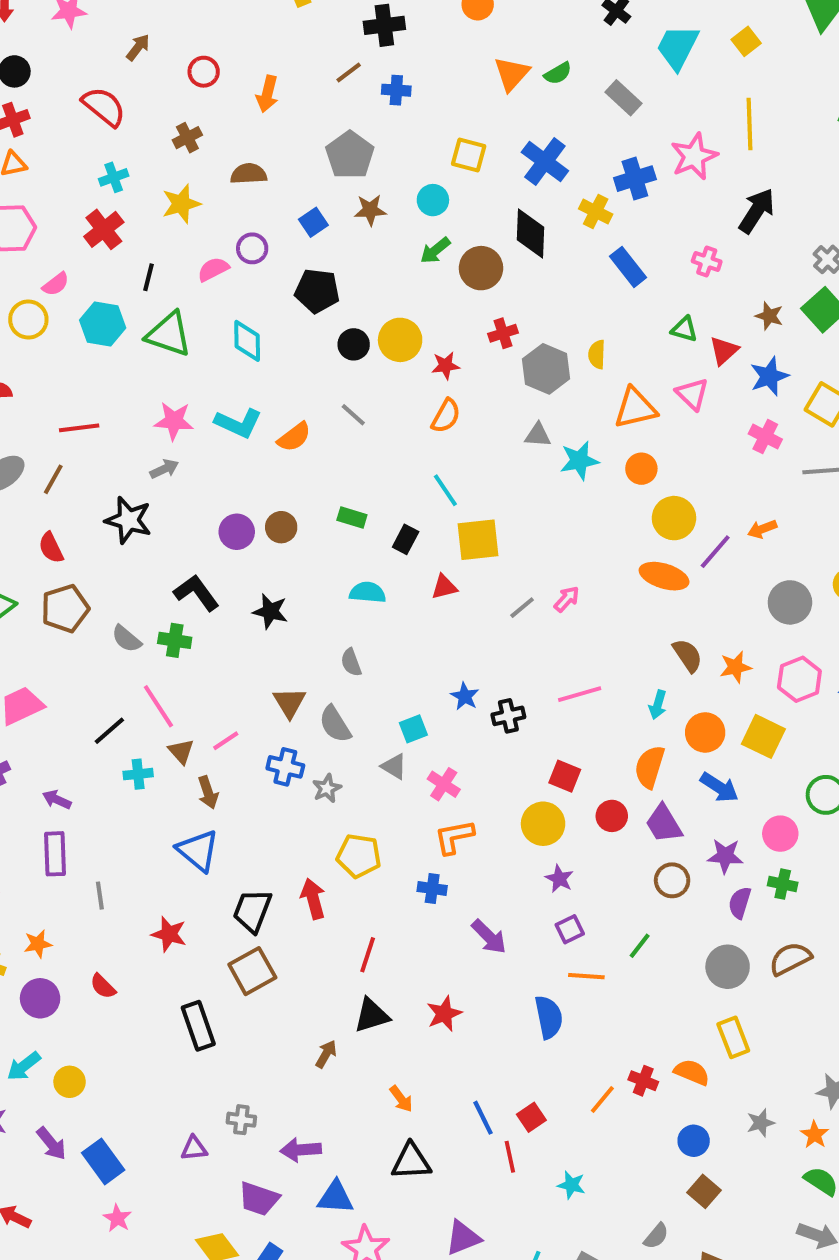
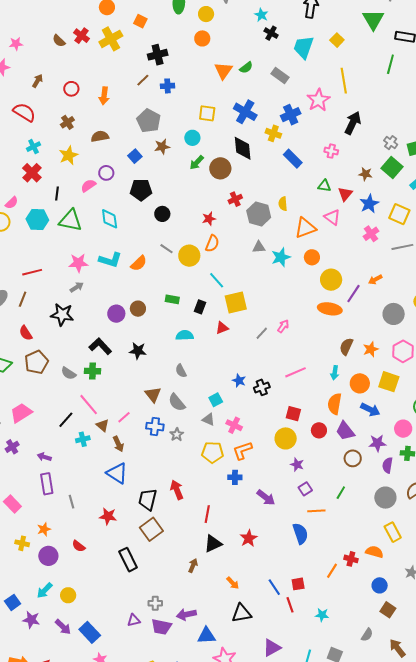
yellow circle: (400, 340) -> (189, 256), moved
pink cross: (765, 437) -> (371, 234), turned 35
brown semicircle: (688, 655) -> (346, 346), turned -114
yellow pentagon: (359, 856) -> (213, 452), moved
red square: (531, 1117) -> (298, 584), turned 32
purple trapezoid: (259, 1199) -> (161, 627), moved

